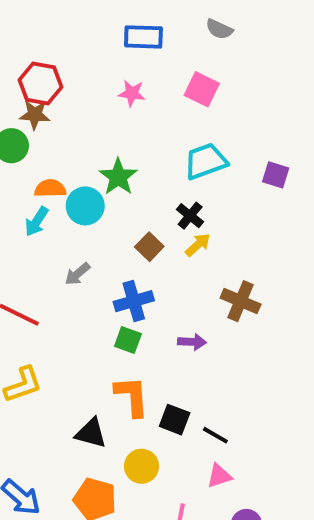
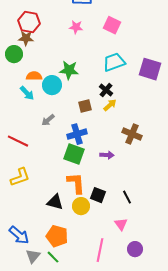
purple square: (276, 175) -> (150, 69), size x1.6
green star: (118, 177) -> (69, 70), turned -30
cyan arrow: (37, 221) -> (27, 93), turned -77
brown square: (149, 247) -> (85, 106), turned 32
green square: (128, 340) -> (74, 154), size x1.5
black line: (215, 435) -> (127, 197), moved, turned 32
yellow circle: (142, 466) -> (81, 206), moved
pink triangle: (219, 476) -> (121, 224), turned -48

